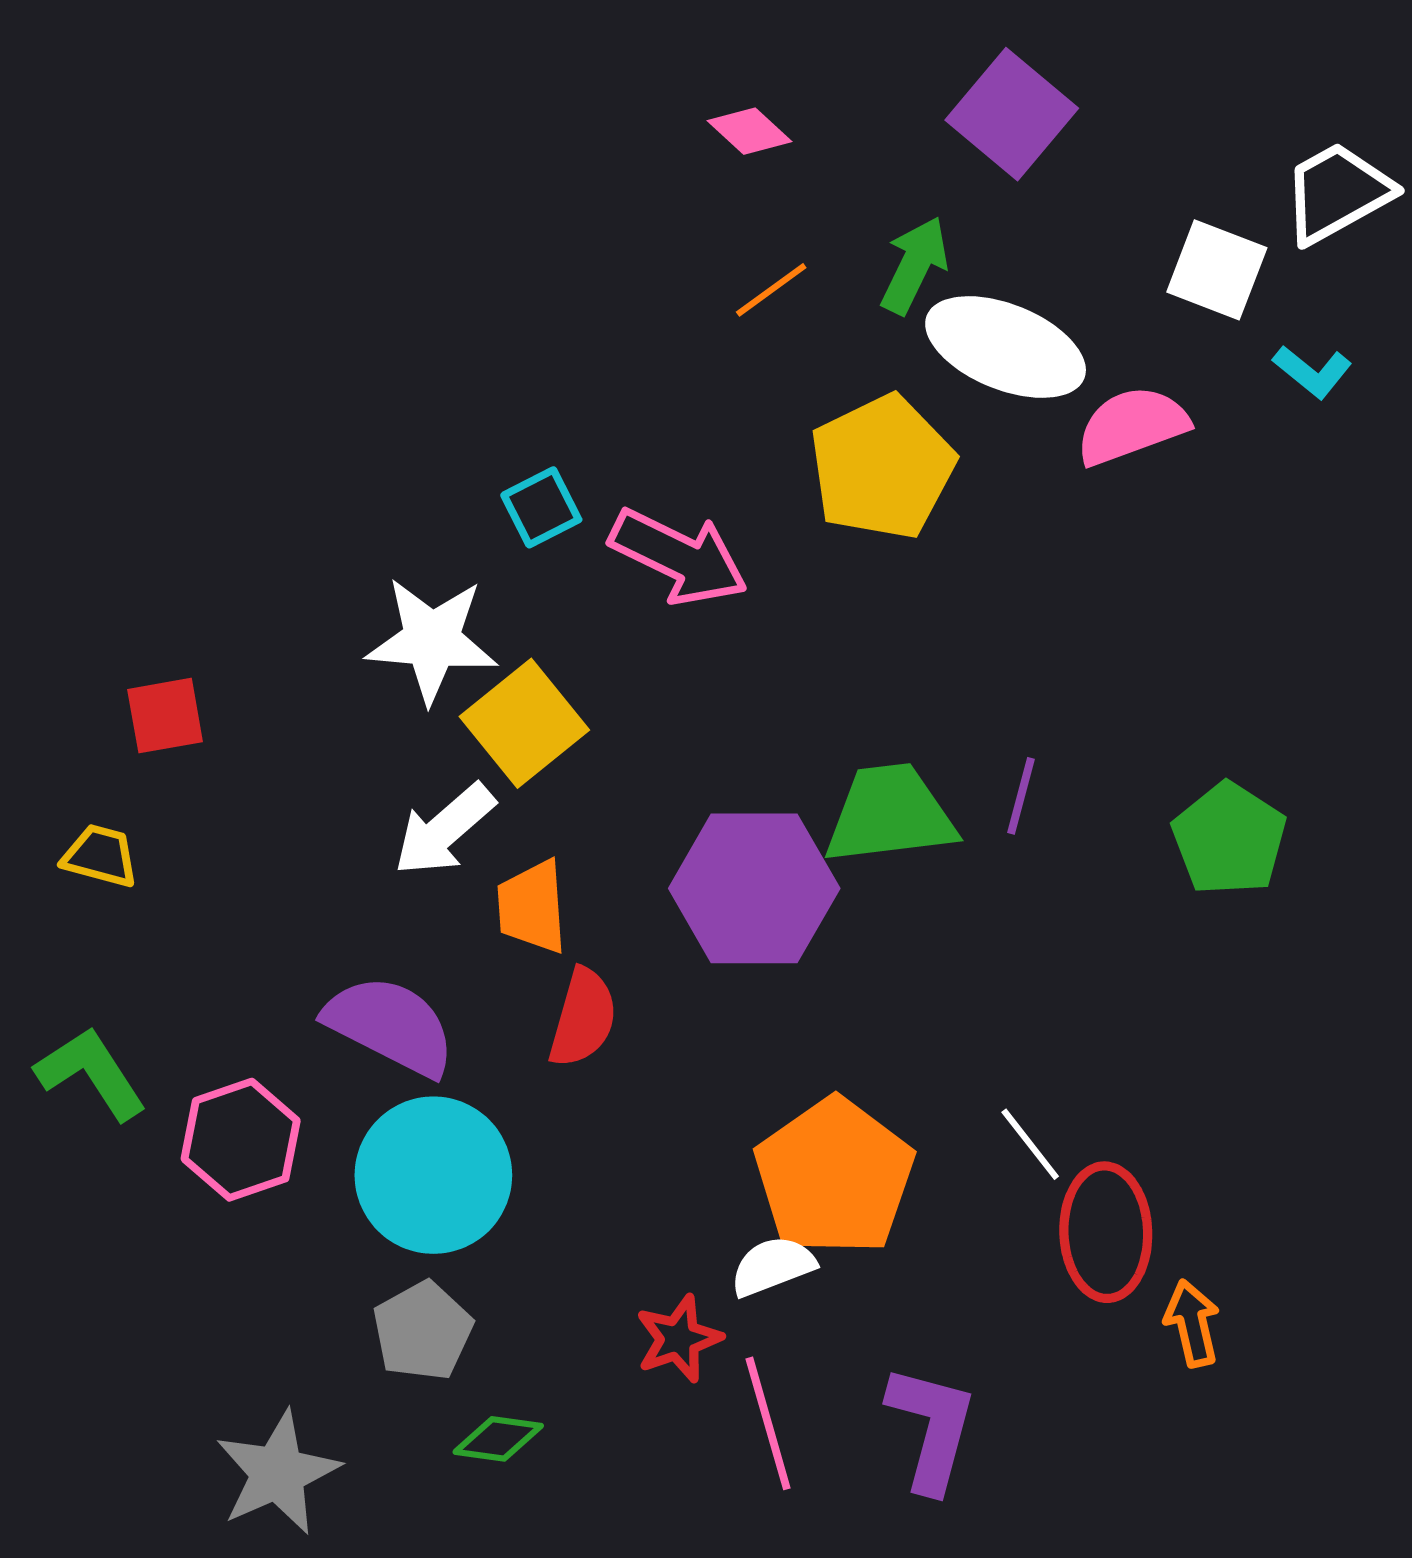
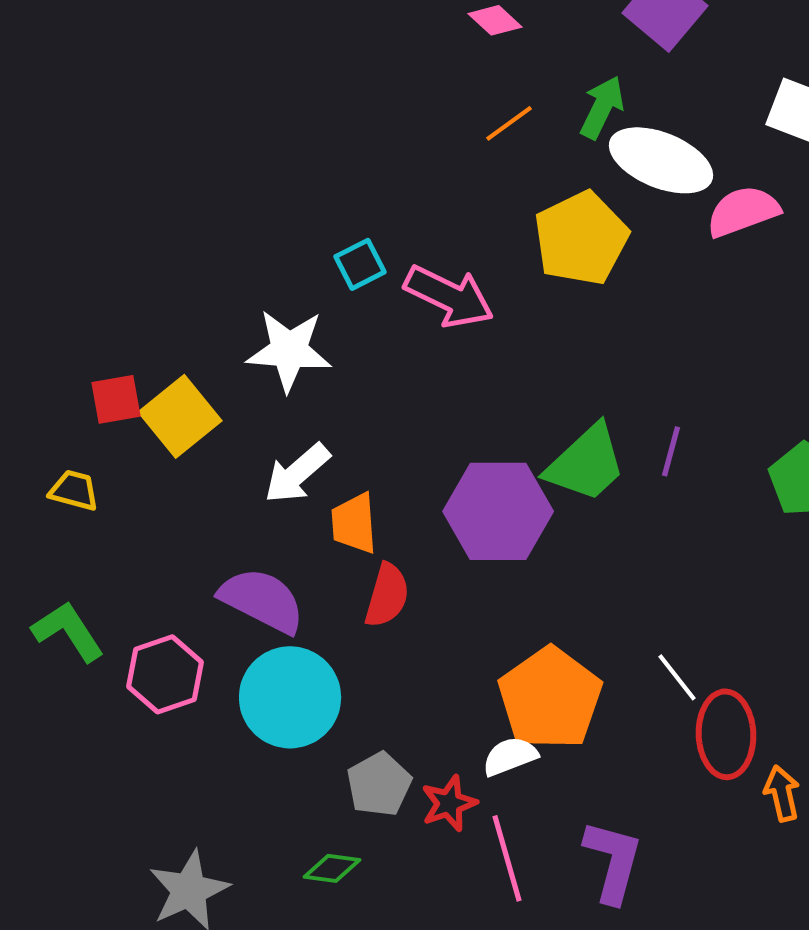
yellow square: (524, 723) -> (180, 416), moved
green trapezoid: (890, 814) -> (586, 463), turned 144
gray pentagon: (423, 1331) -> (379, 784), moved

